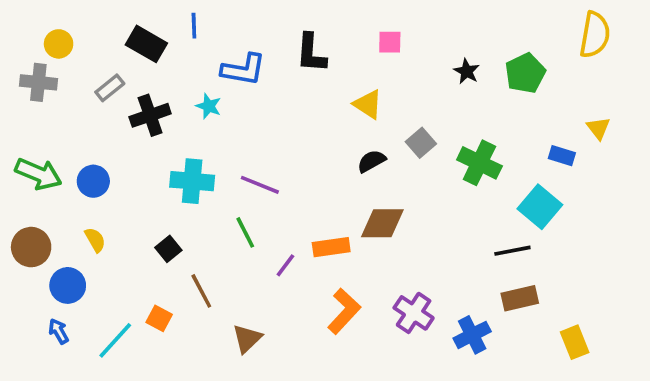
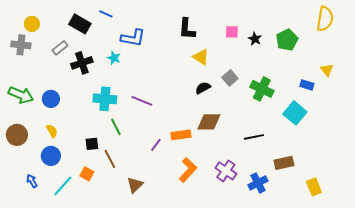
blue line: (194, 26) -> (106, 14), turned -64
pink square: (390, 42) -> (232, 32), moved
black L-shape: (311, 53) -> (187, 29), moved
green line: (245, 232) -> (116, 127), moved
black square: (168, 249) -> (92, 144), moved, turned 32
black line: (512, 251) -> (254, 137), moved
blue circle: (68, 285) -> (51, 156), moved

